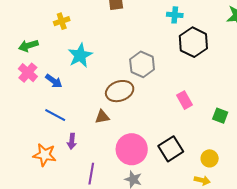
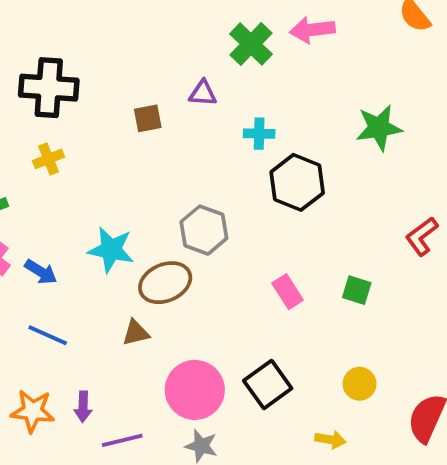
cyan star: (80, 55) -> (111, 250), moved, turned -30
green square: (220, 116) -> (357, 290), moved
purple arrow: (72, 141) -> (83, 407), moved
yellow circle: (210, 158) -> (360, 384), moved
purple line: (91, 174) -> (122, 440), turned 70

